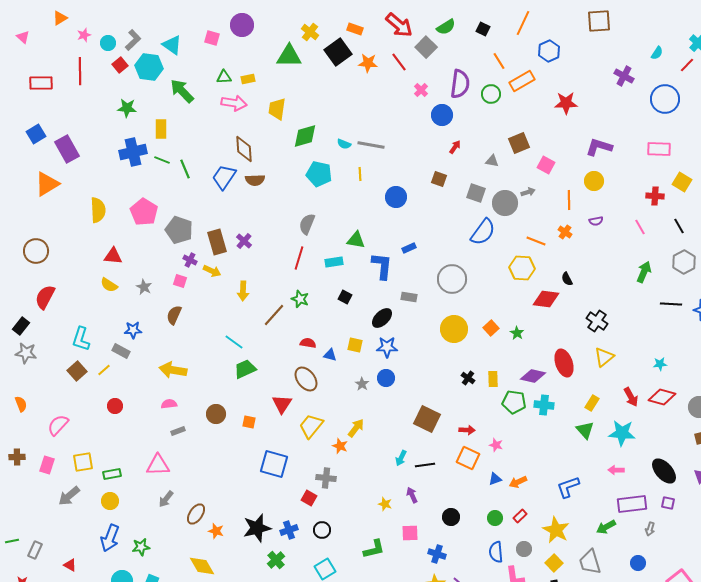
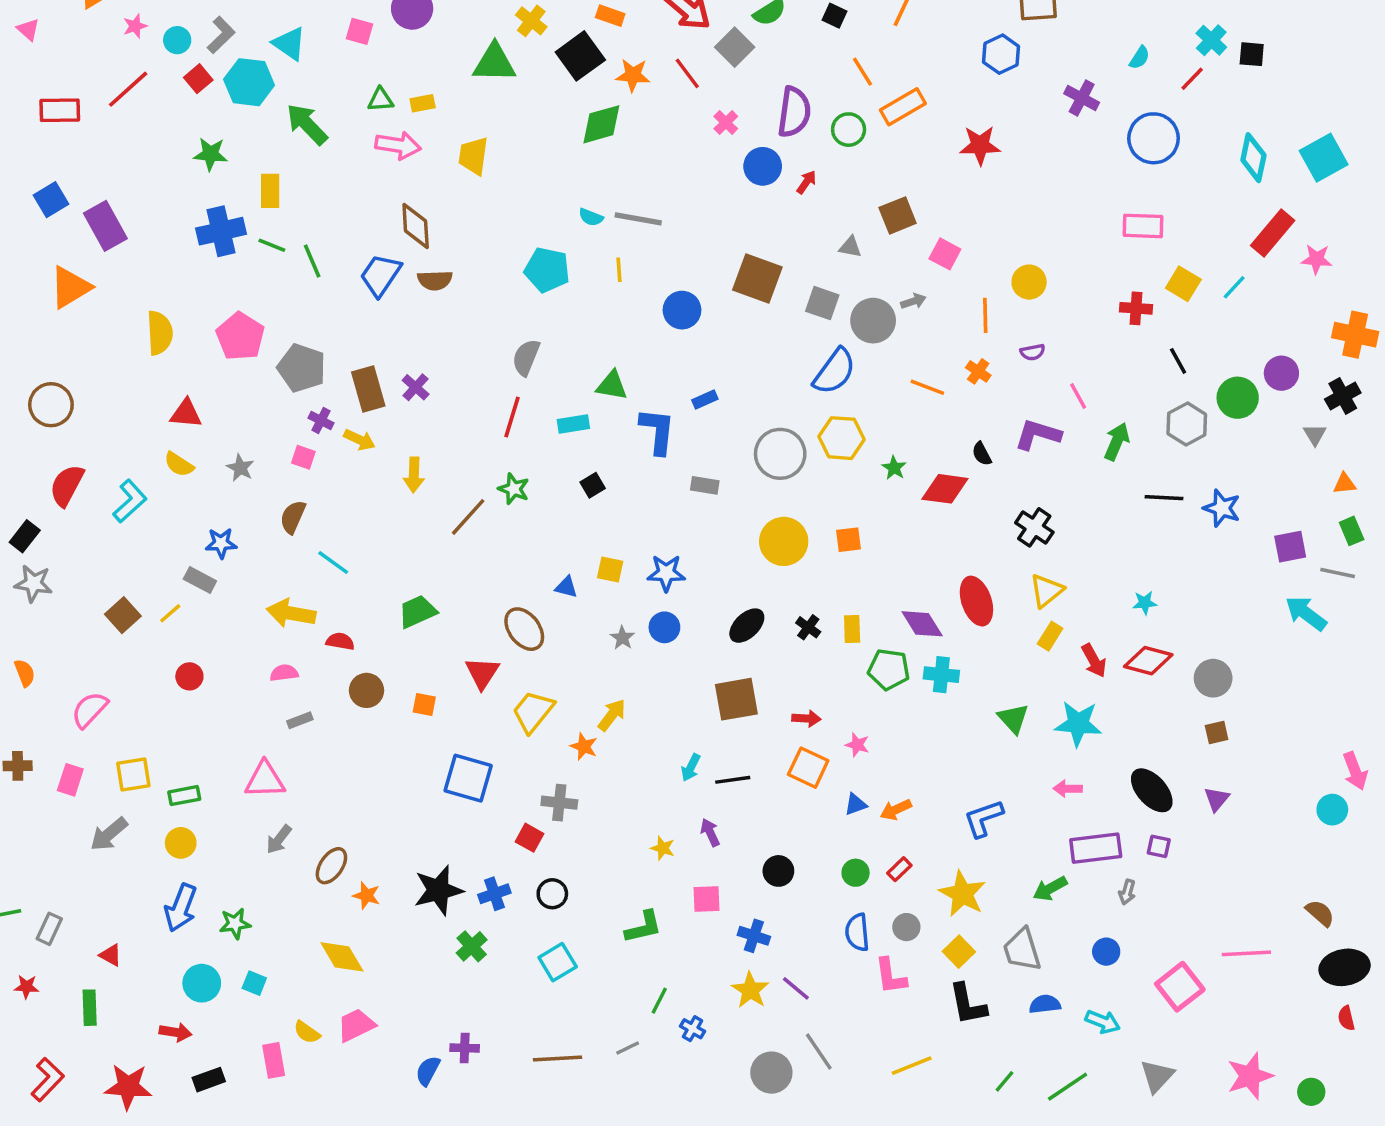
blue hexagon: (549, 51) -> (1001, 54), moved
red line: (80, 71) -> (128, 89), turned 48
green diamond: (305, 136) -> (601, 124), moved
red arrow: (455, 147) -> (806, 182), moved
purple L-shape: (599, 147) -> (1038, 435), moved
brown square: (439, 179) -> (757, 279), size x1.8
pink line: (640, 227) -> (1078, 396), moved
yellow hexagon: (522, 268) -> (842, 438), moved
black square: (345, 297) -> (593, 485), turned 32
black ellipse: (382, 318) -> (747, 626), moved
orange square: (491, 328) -> (849, 540), turned 35
green star: (517, 333) -> (894, 468), moved
cyan L-shape: (81, 339) -> (130, 501), moved, turned -150
cyan line: (234, 342) -> (333, 562), moved
red semicircle: (308, 343) -> (340, 641), moved
purple diamond: (533, 376) -> (922, 624), turned 45
yellow rectangle: (592, 403) -> (1050, 636), moved
brown square: (427, 419) -> (736, 699), turned -36

